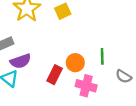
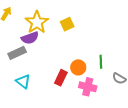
purple semicircle: (21, 61) -> (30, 38), moved

